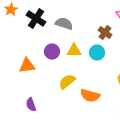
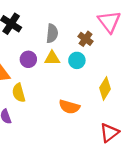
gray semicircle: (64, 24) -> (52, 33), moved, turned 78
yellow semicircle: (67, 82) -> (19, 93), moved, turned -66

